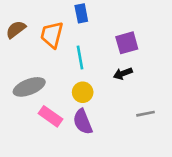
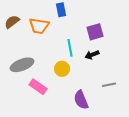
orange trapezoid: (52, 35) -> (39, 26), turned -95
cyan line: (80, 57) -> (70, 48), moved
purple semicircle: (83, 122) -> (81, 100), moved

